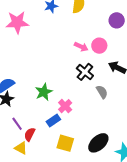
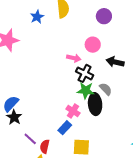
pink arrow: (81, 47) -> (74, 58), moved
green star: (44, 92) -> (86, 91), moved, turned -30
black ellipse: (98, 143) -> (95, 104), moved, turned -40

